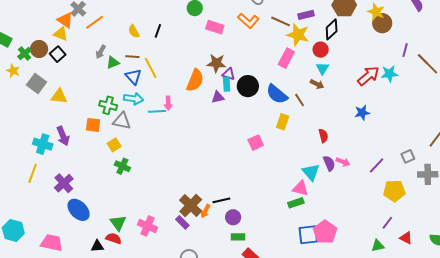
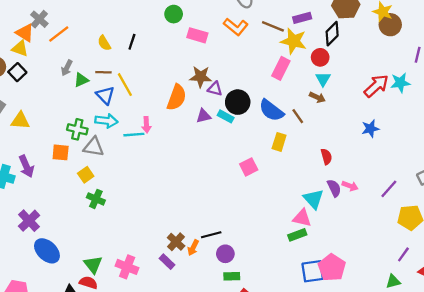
cyan rectangle: (227, 84) -> (226, 116), moved, turned -56
brown cross: (191, 205) -> (176, 242), size x0.7

